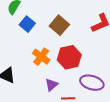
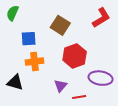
blue square: (27, 24) -> (29, 39), moved, turned -35
orange cross: (41, 57) -> (35, 62), moved, turned -36

